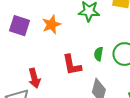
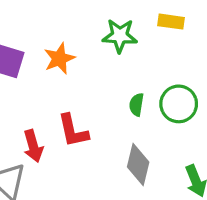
red L-shape: (72, 65) -> (73, 131), moved

